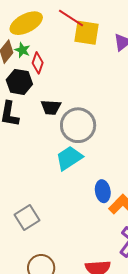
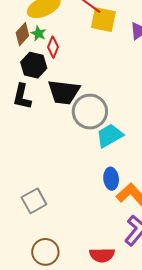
black trapezoid: (51, 107) -> (64, 92), size x1.6
cyan trapezoid: (69, 158) -> (110, 136), moved

